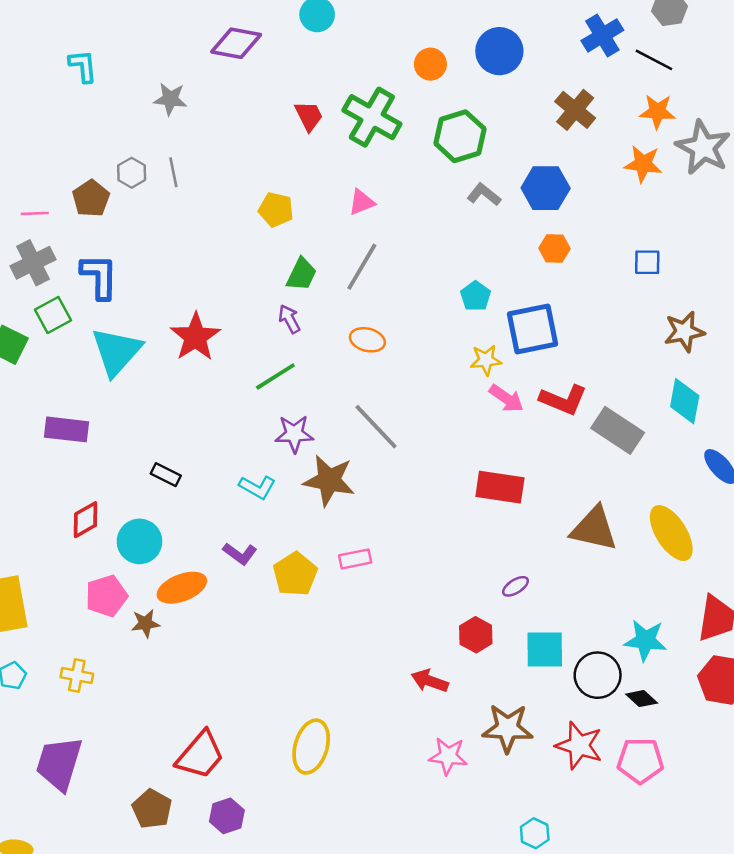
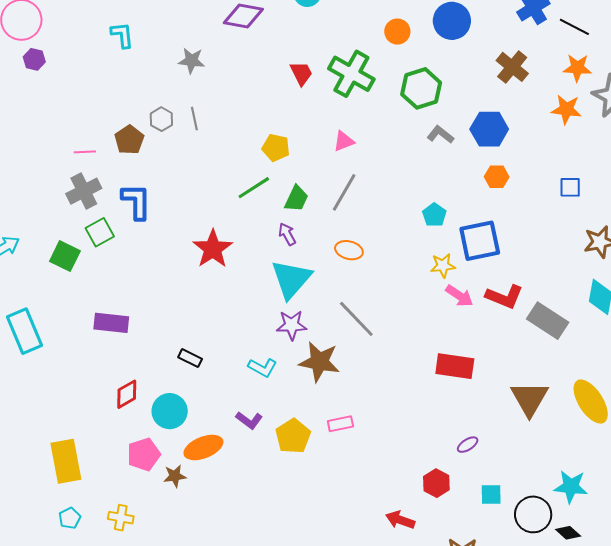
cyan triangle: (116, 352) -> (291, 279), moved
green line: (275, 376) -> (254, 188), moved
brown triangle: (594, 529) -> (529, 399), turned 48
cyan square: (545, 650) -> (491, 494), size x0.7

